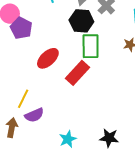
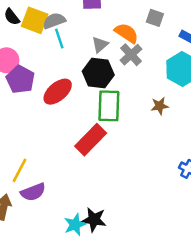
red ellipse: (48, 58) -> (58, 92), moved
black star: (109, 138) -> (94, 220), moved

